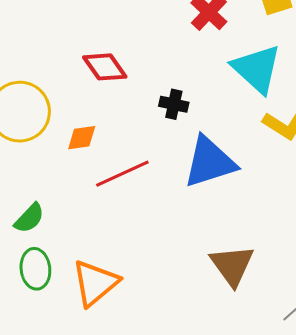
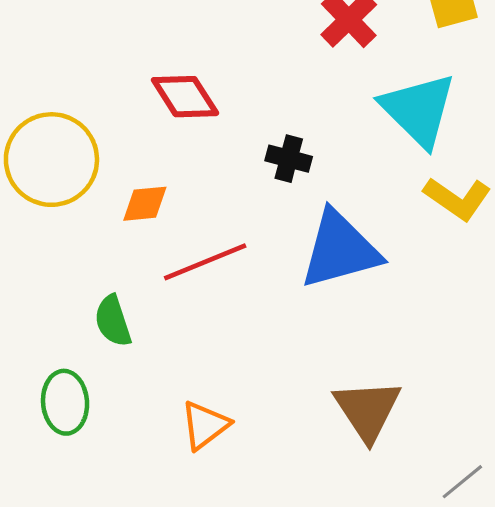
green semicircle: (29, 218) -> (113, 321), moved, turned 116
orange triangle: (95, 283) -> (205, 425), moved, size x0.7

